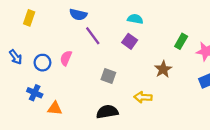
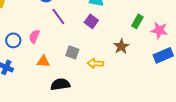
yellow arrow: (143, 97) -> (95, 63), moved
orange triangle: (55, 108) -> (43, 61), moved
black semicircle: (107, 112) -> (60, 84), moved

